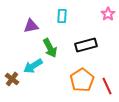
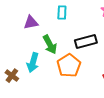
cyan arrow: (33, 66) -> (33, 63), turned -42
orange pentagon: (82, 80) -> (69, 66), moved

